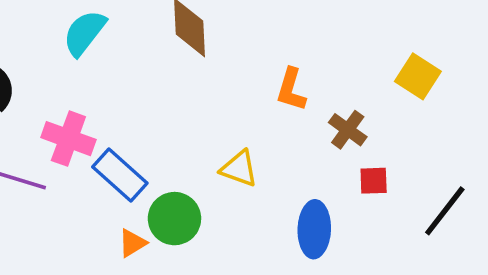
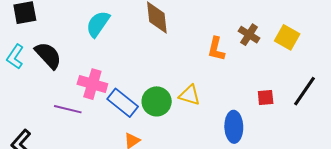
brown cross: (348, 130) -> (249, 35), moved
black line: (445, 211) -> (305, 91), moved
green circle: (174, 219) -> (157, 101), moved

